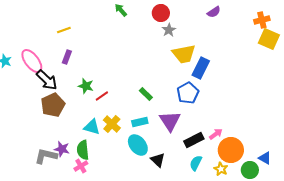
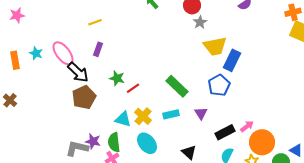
green rectangle: (146, 94) -> (177, 86), size x1.6
purple triangle: (170, 121) -> (201, 113), size x0.6
cyan ellipse: (138, 145) -> (147, 143), moved

